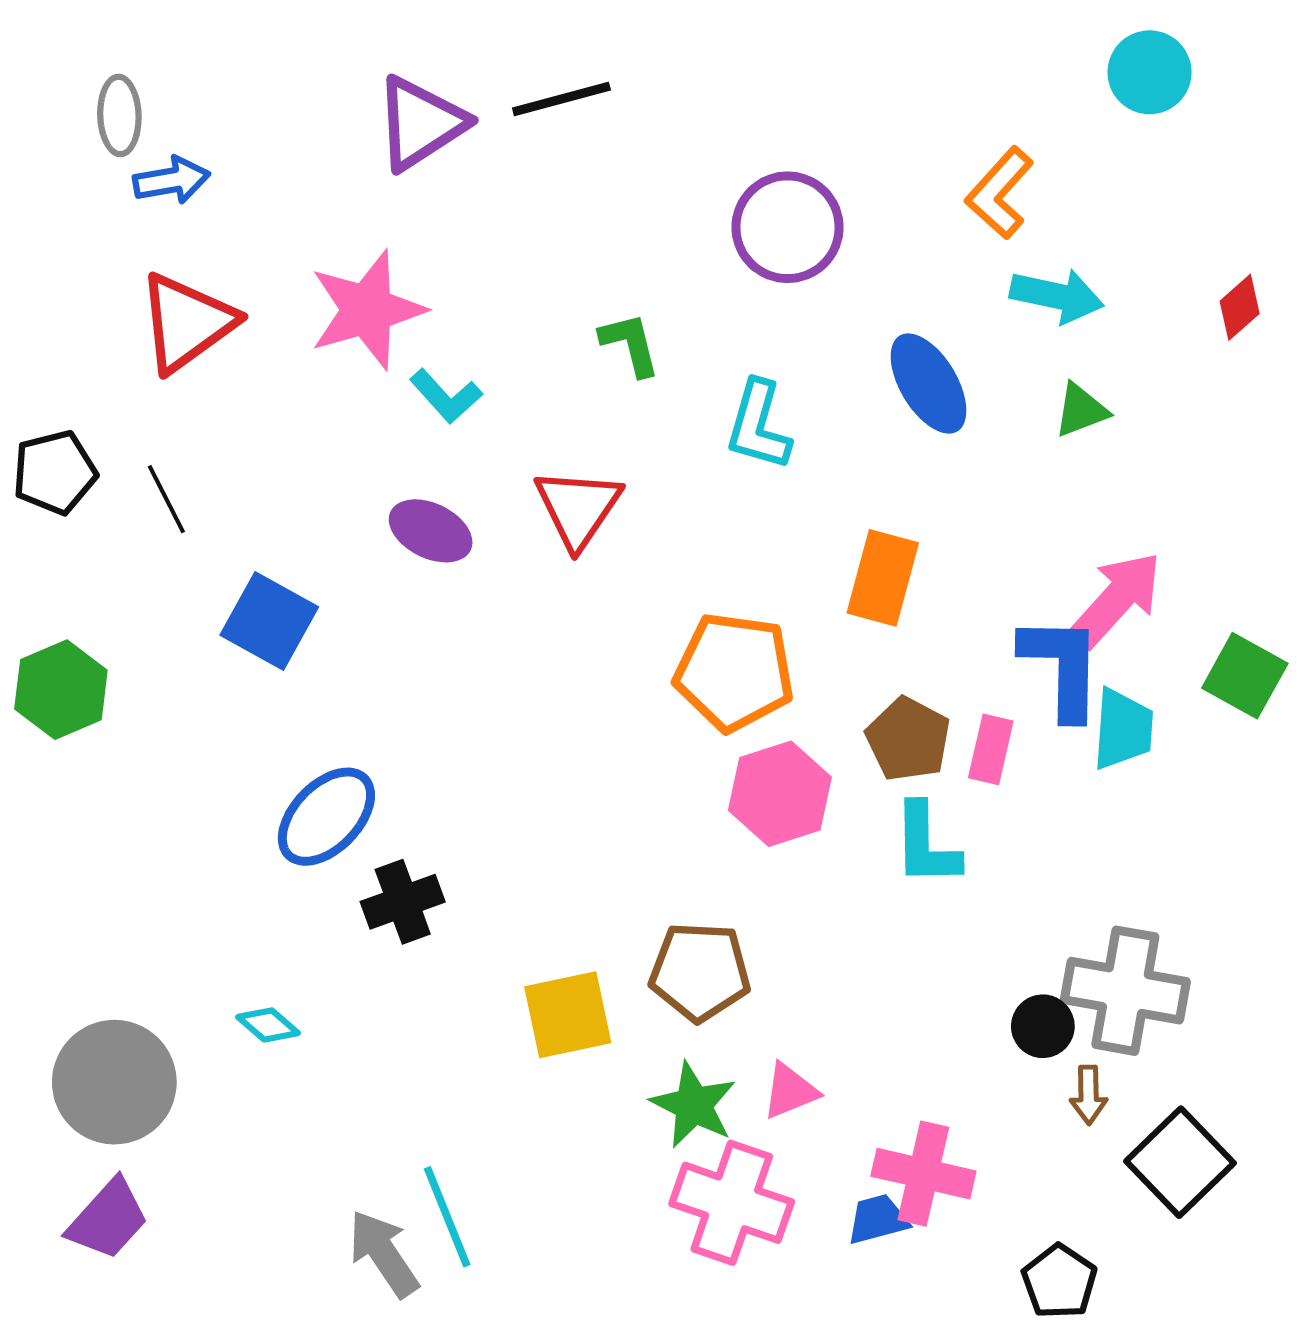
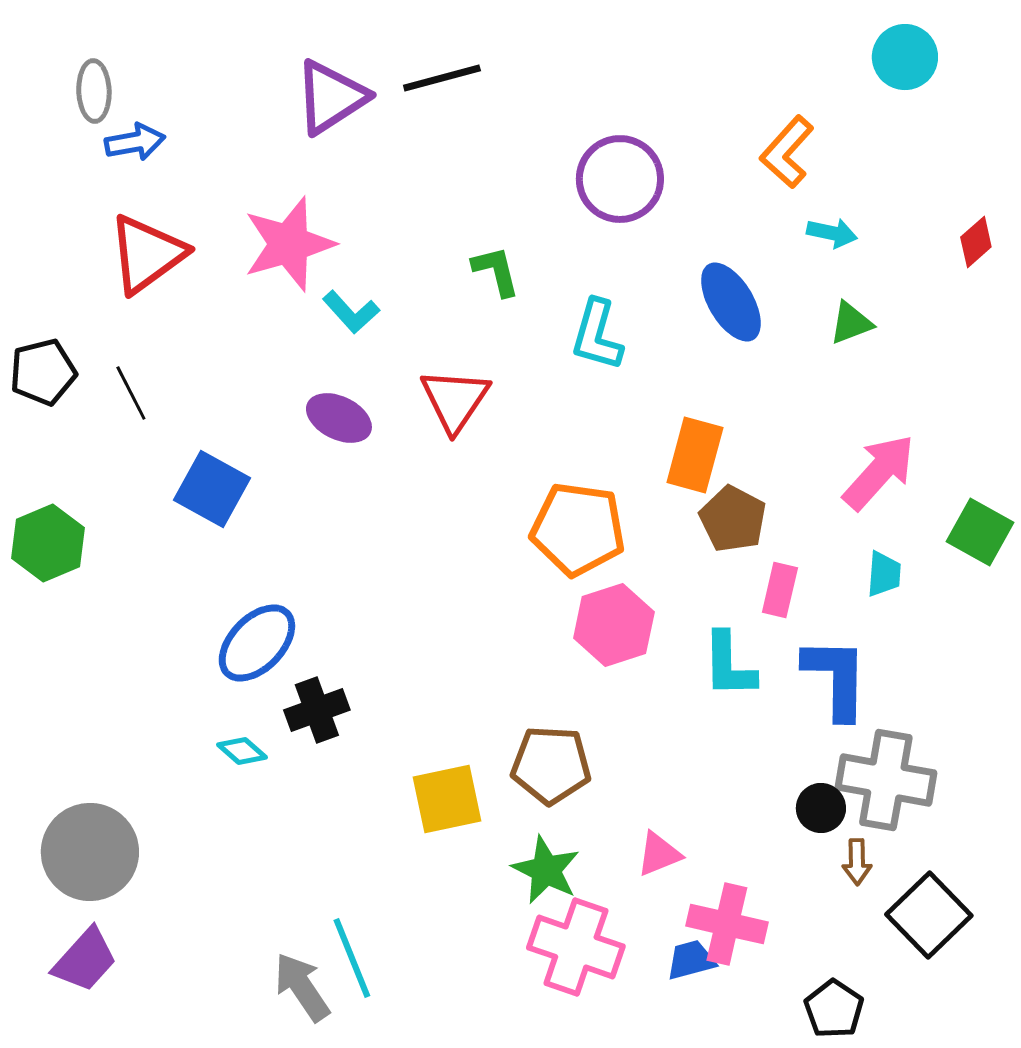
cyan arrow: (1057, 296) -> (832, 233), size x0.7
blue L-shape: (1062, 667) -> (836, 678), moved
cyan trapezoid: (1123, 729) -> (884, 574), size x0.7
brown pentagon: (908, 739) -> (733, 519), moved
cyan diamond: (268, 1025) -> (242, 751), moved
pink triangle: (790, 1091) -> (659, 854), moved

